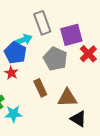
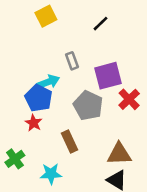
gray rectangle: (42, 23) -> (72, 61), size x0.6
brown triangle: (67, 98) -> (119, 154), moved
cyan star: (13, 114) -> (51, 174), moved

